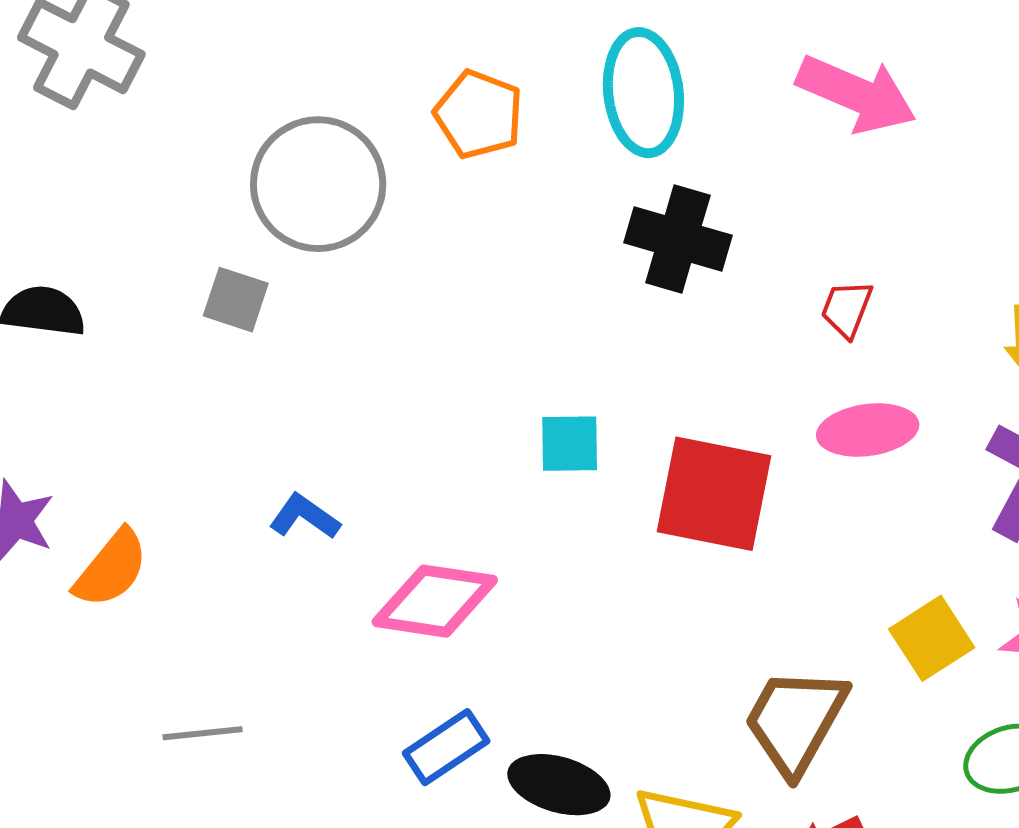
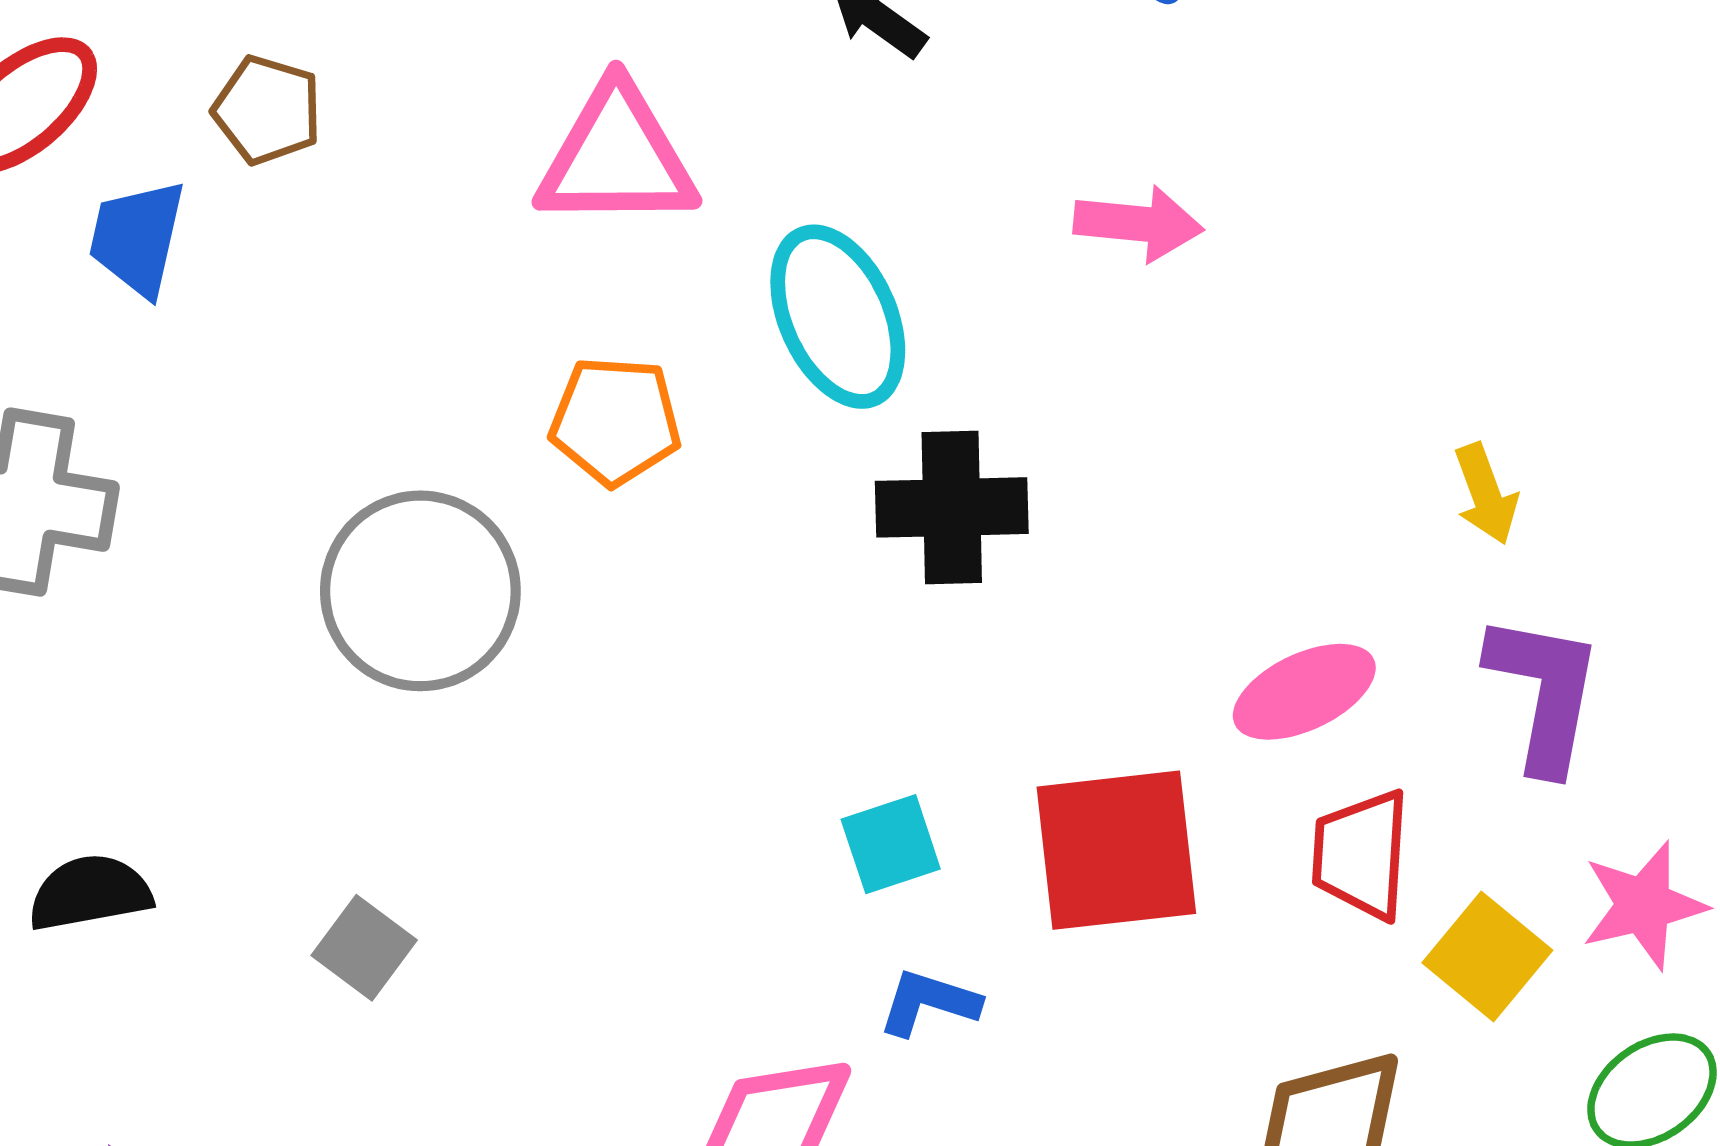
pink arrow: (856, 94) -> (1138, 223), size x0.7
gray square: (236, 300) -> (364, 948), moved, turned 36
red trapezoid: (847, 309) -> (1361, 855), moved, size x1.5
blue L-shape: (305, 517) -> (929, 1003), moved

